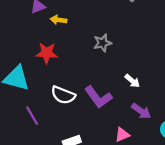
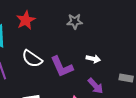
red star: (47, 53) -> (26, 20), turned 30
white arrow: (132, 81) -> (93, 59), turned -40

